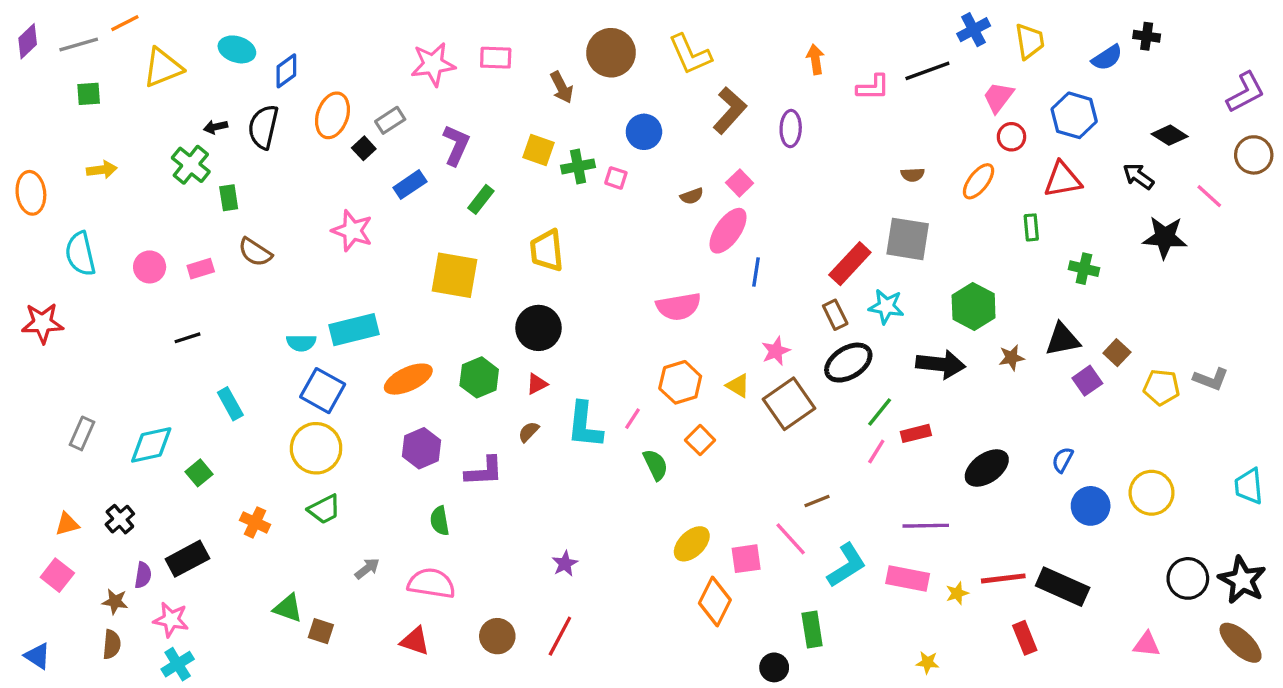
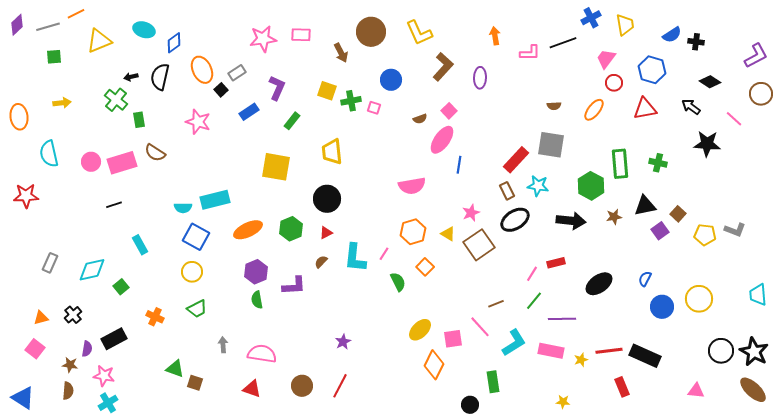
black cross: (1147, 36) -> (696, 42), moved
orange ellipse: (332, 115) -> (202, 70), turned -44
green rectangle: (1031, 227) -> (620, 164), moved, size x1.8
pink star: (352, 231) -> (198, 122), moved
pink rectangle: (201, 269) -> (122, 163), size x1.8
green line: (880, 412) -> (534, 301), moved
yellow circle: (316, 448) -> (192, 272), size x0.7
green semicircle: (440, 521) -> (257, 300), moved
gray arrow: (367, 569) -> (223, 345), turned -56
blue triangle: (38, 656) -> (23, 398), size x1.4

